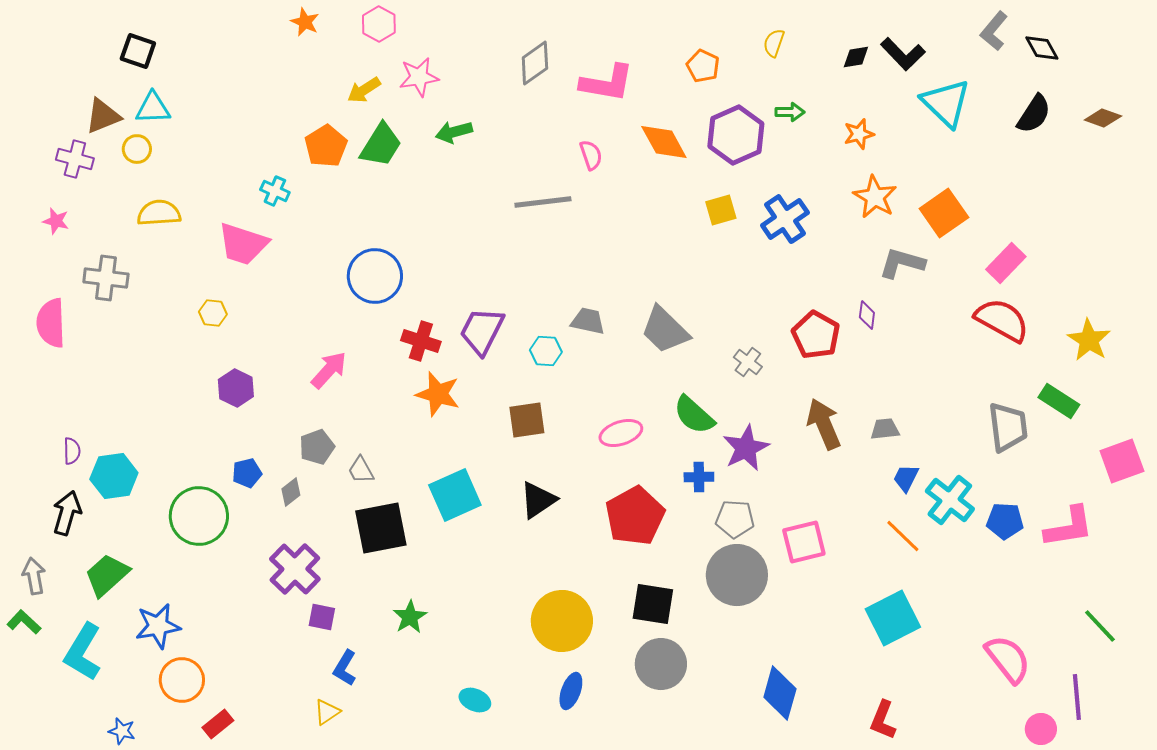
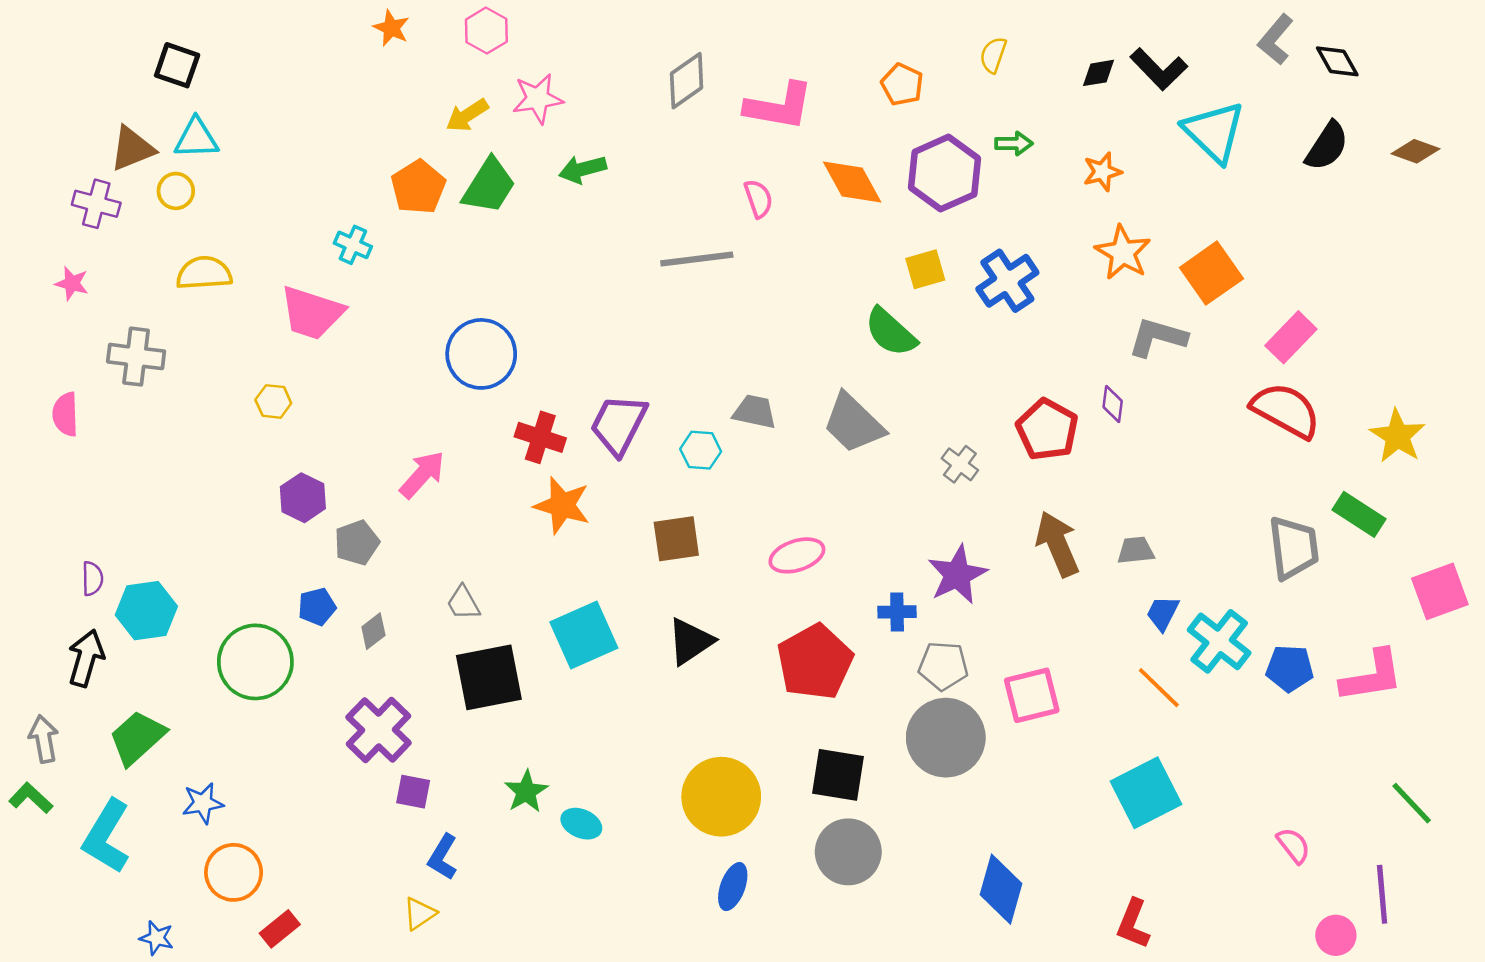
pink semicircle: (51, 323) -> (65, 414), size x0.7
green semicircle: (694, 415) -> (891, 332), moved
gray pentagon: (317, 447) -> (357, 543), moved
blue star: (158, 626) -> (203, 803), size x0.7
pink semicircle: (1008, 659) -> (1294, 845), size x0.6
cyan ellipse: (475, 700) -> (581, 824), moved

